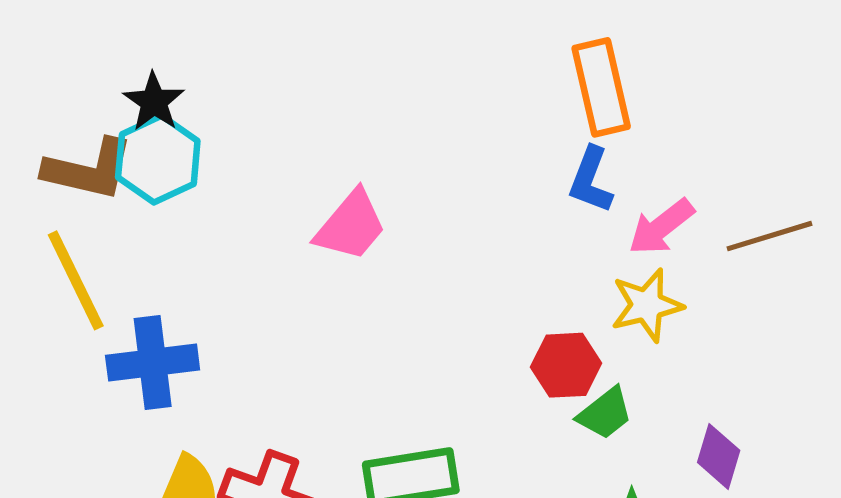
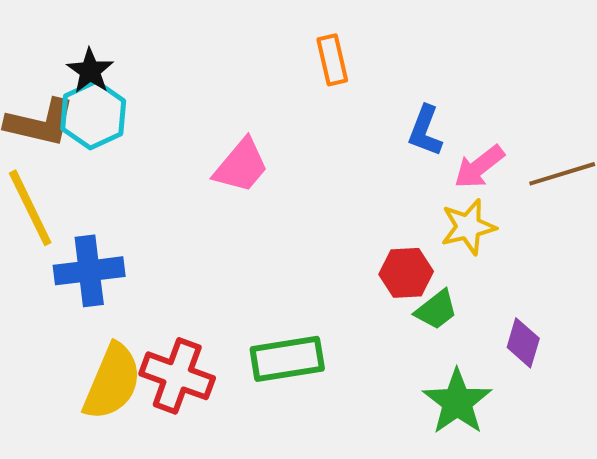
orange rectangle: (601, 87) -> (332, 60), moved, size x0.7

